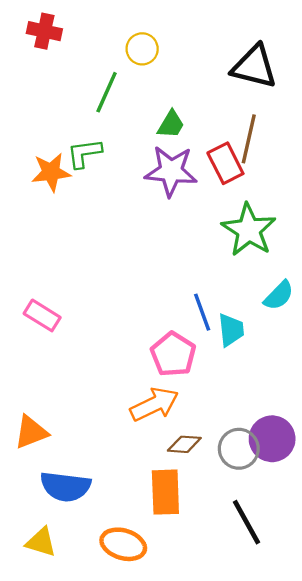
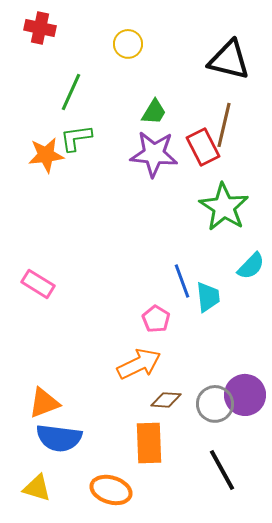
green line: (107, 92) -> (71, 92), moved
pink pentagon: (173, 354) -> (156, 319), size x0.7
orange triangle: (31, 432) -> (44, 403), moved

